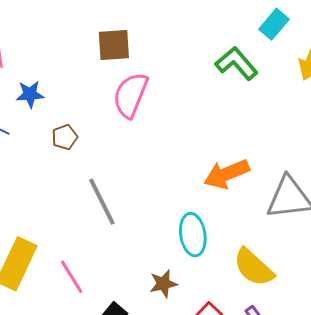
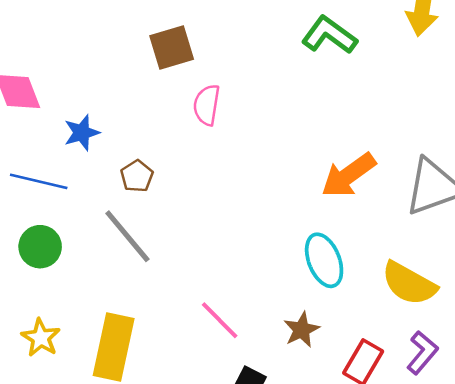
pink semicircle: (131, 95) -> (207, 105), size x0.7
gray line: (102, 202) -> (127, 236), moved
pink line: (72, 277) -> (220, 320), moved

